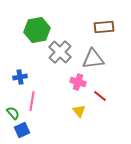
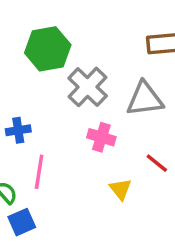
pink cross: (78, 82) -> (101, 137), moved

